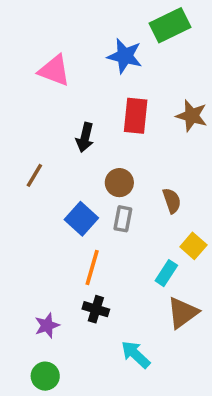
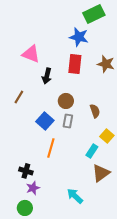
blue star: (125, 56) -> (79, 37), moved
pink triangle: (54, 71) -> (31, 54), moved
black cross: (96, 309) -> (26, 171), moved
purple star: (47, 325) -> (33, 188), moved

